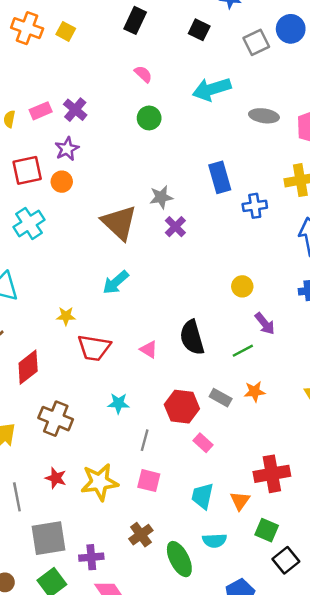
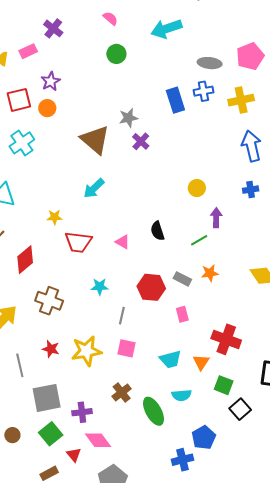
purple cross: (75, 110) -> (53, 28), moved
gray ellipse: (264, 116) -> (210, 63), moved
blue cross: (255, 206) -> (203, 91), moved
purple arrow: (265, 324) -> (216, 218), turned -138
black semicircle: (192, 337) -> (157, 231), size x0.7
pink rectangle: (203, 443) -> (182, 314), moved, turned 35
red cross: (272, 474) -> (226, 339), turned 32
cyan trapezoid: (202, 496) -> (170, 359), turned -115

